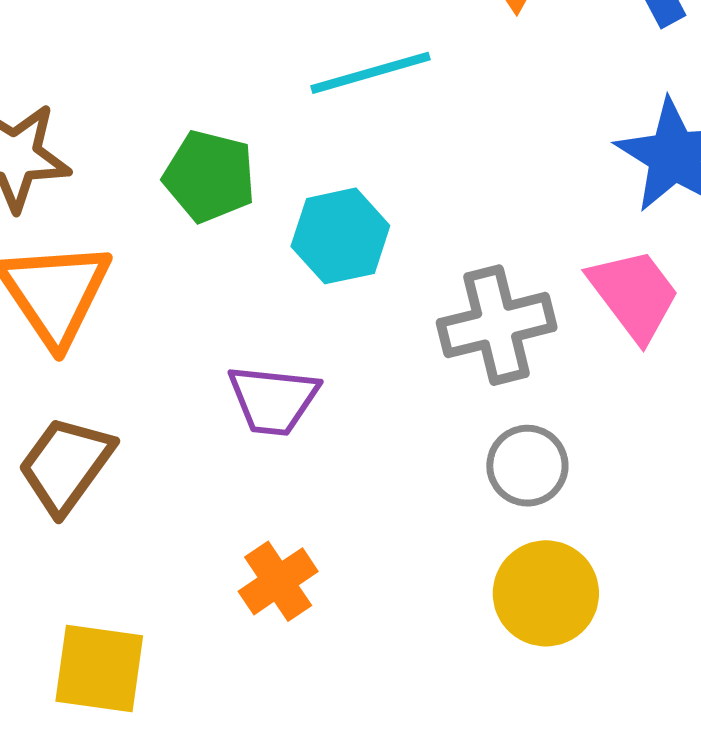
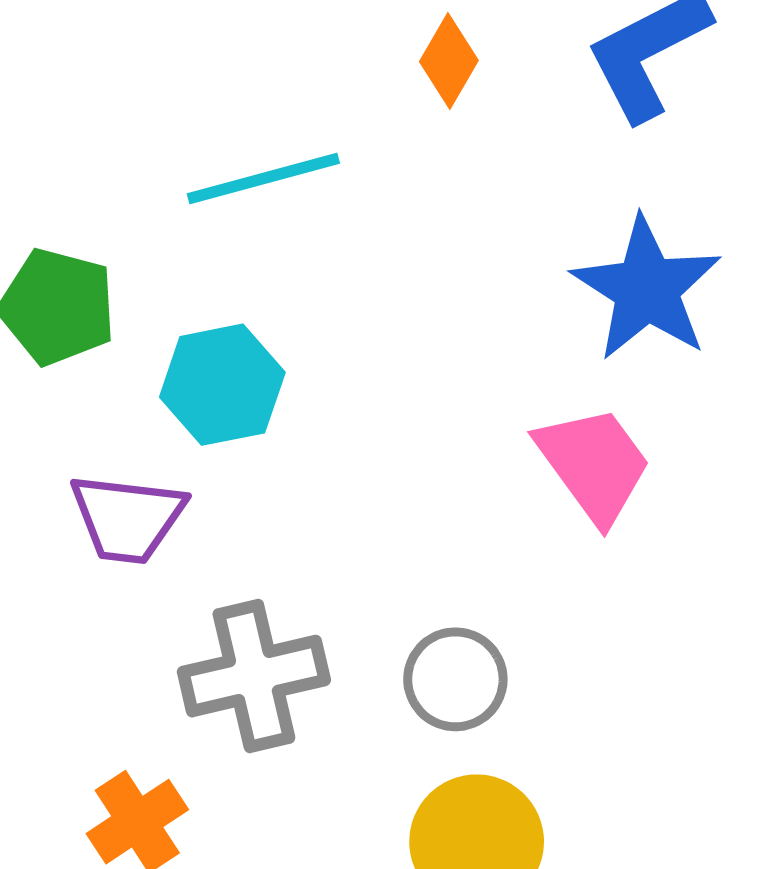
gray cross: (497, 325) -> (254, 676), moved
purple trapezoid: (273, 400) -> (128, 518), moved

